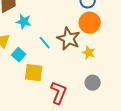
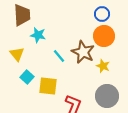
cyan square: (19, 55) -> (27, 77), moved
gray circle: (93, 83) -> (107, 96), size x1.5

